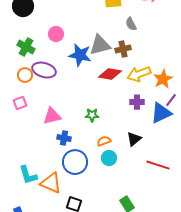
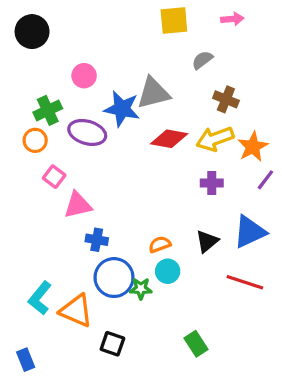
gray semicircle: (131, 24) -> (202, 60), turned 80
green cross: (26, 47) -> (48, 110), moved, turned 36
brown cross: (123, 49) -> (226, 99), moved, turned 35
purple ellipse: (44, 70) -> (87, 132), moved
pink square: (20, 103) -> (54, 177), moved, turned -32
blue triangle: (161, 113) -> (250, 232), moved
green star: (92, 115) -> (141, 289), moved
cyan L-shape: (28, 175) -> (40, 298), turned 55

